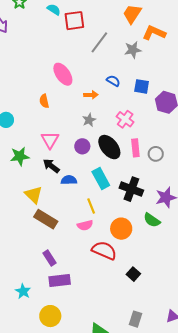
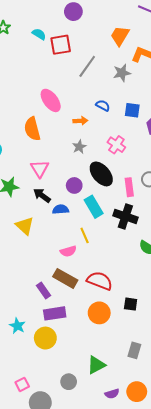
orange semicircle: (44, 101) -> (32, 129), size x1.6
purple circle: (82, 146) -> (74, 185), moved
pink rectangle: (135, 148) -> (129, 187), moved
brown rectangle: (46, 219) -> (65, 278), moved
pink semicircle: (85, 225) -> (68, 251), moved
orange circle: (121, 229) -> (99, 313), moved
black square: (133, 274) -> (131, 304), turned -32
yellow circle: (50, 316) -> (45, 338), moved

